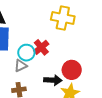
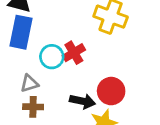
gray triangle: (21, 66) -> (29, 83), moved

